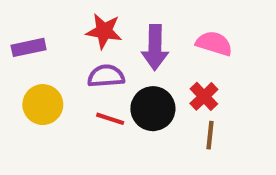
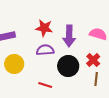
red line: (110, 119) -> (45, 85), moved

